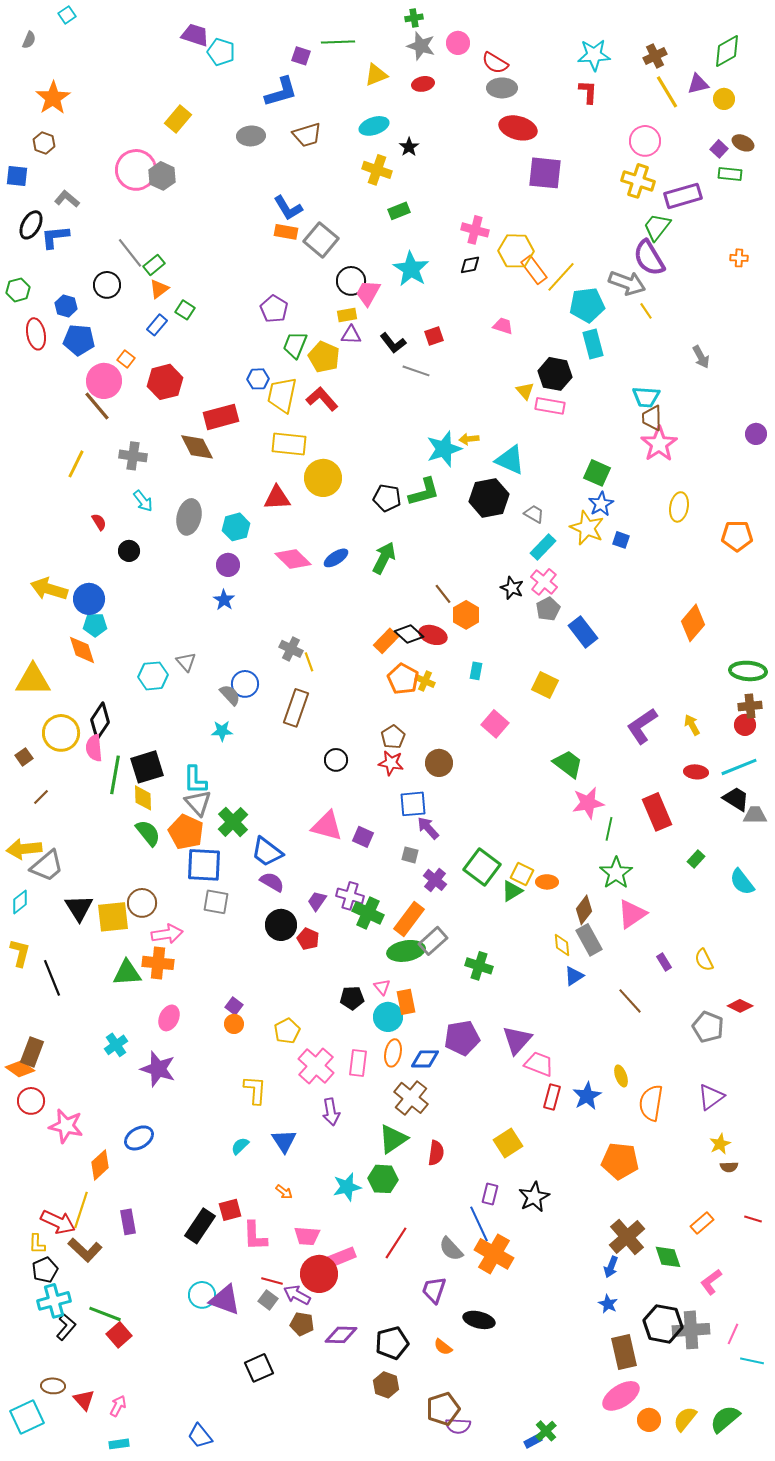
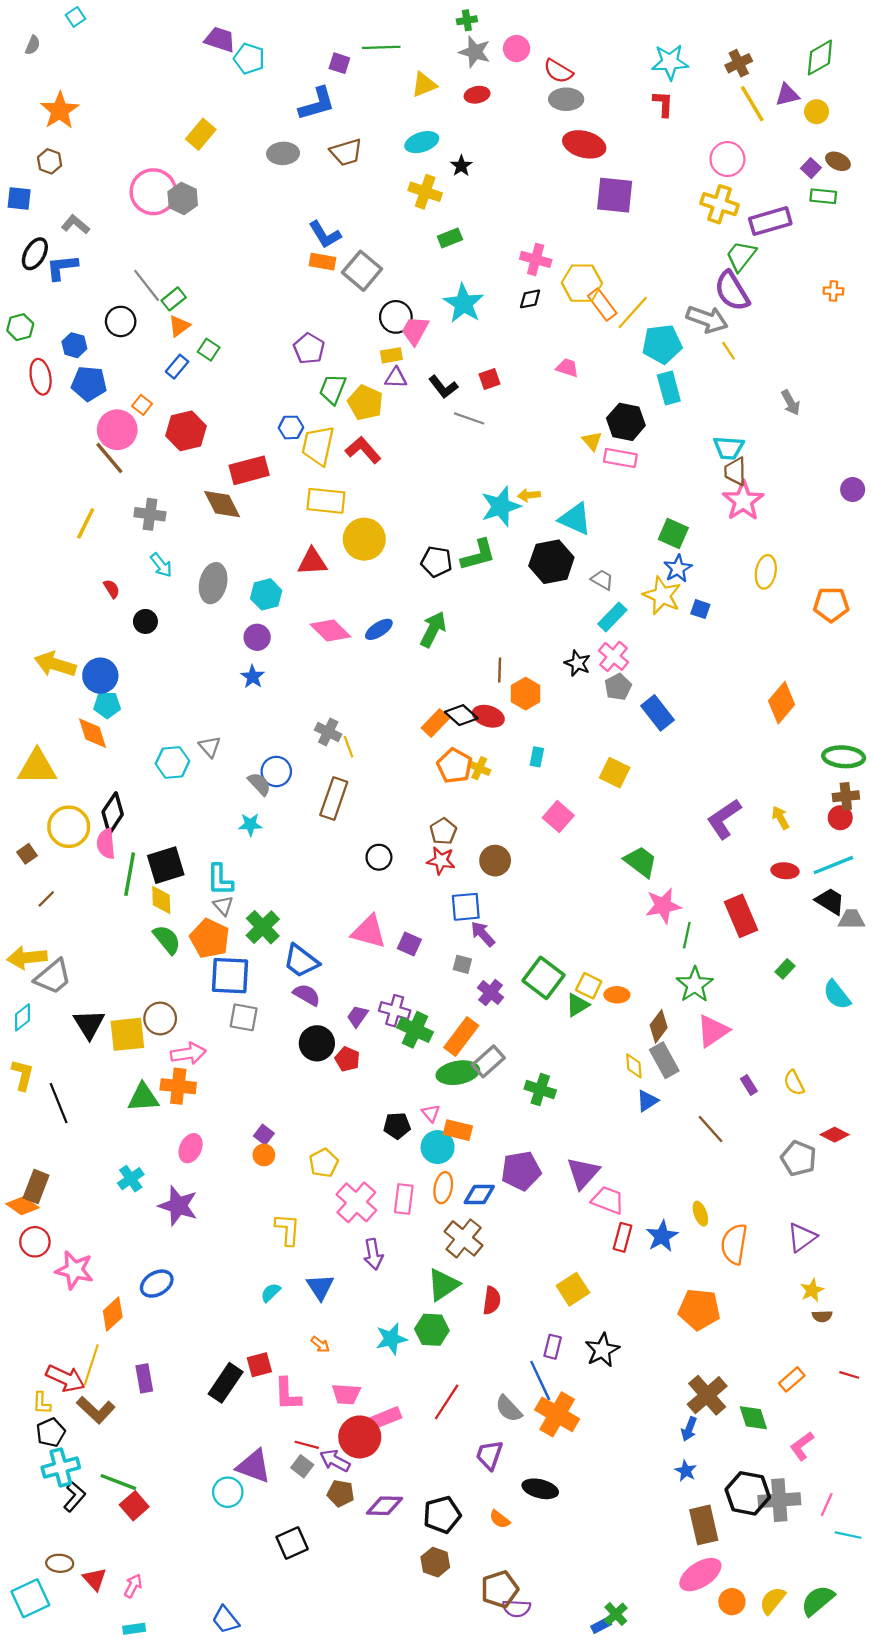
brown line: (443, 594) -> (500, 670), turned 40
gray triangle: (198, 803) -> (223, 906), size x0.7
orange rectangle: (406, 1002) -> (458, 1130), turned -65
cyan circle: (202, 1295) -> (228, 1492), moved

